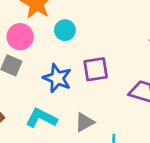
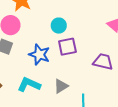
cyan circle: (65, 30) -> (59, 26), moved

